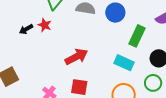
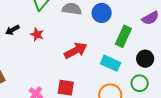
red star: (45, 25) -> (37, 34), moved
red arrow: (76, 57) -> (76, 50), moved

